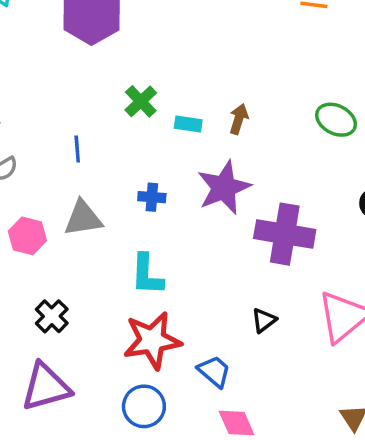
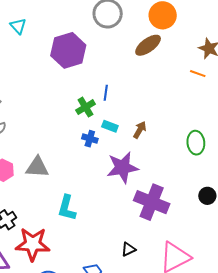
green ellipse: (336, 120) -> (196, 143), turned 45
blue line: (77, 149) -> (106, 93), moved
blue cross: (152, 197) -> (90, 139), moved
red star: (152, 340) -> (33, 244), moved

